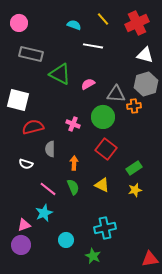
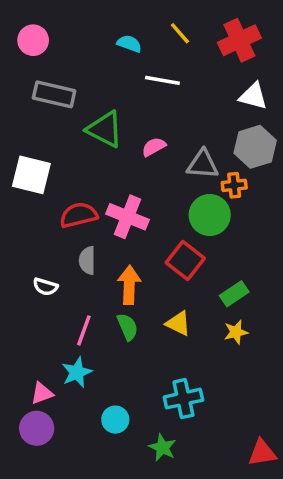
green circle: (103, 117) -> (210, 215), moved
pink cross: (73, 124) -> (128, 217), size x1.6
red semicircle: (33, 127) -> (79, 215), moved
orange arrow: (74, 163) -> (129, 285), size x1.5
pink line: (48, 189) -> (84, 330), turned 72

